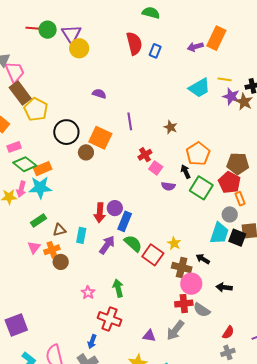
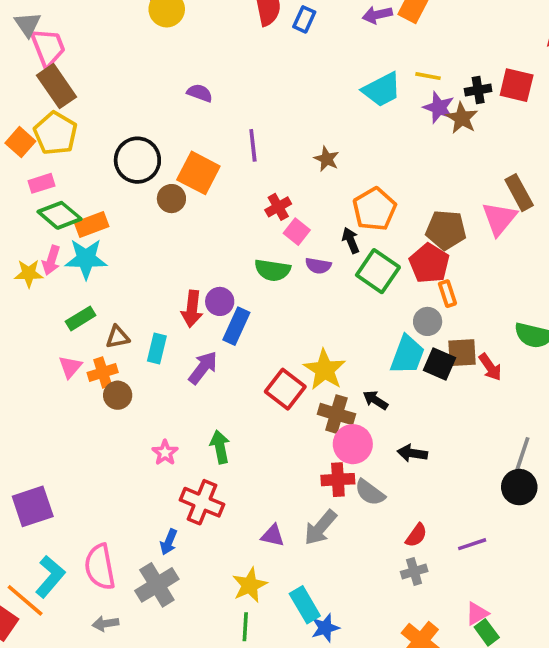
yellow pentagon: (36, 109) -> (55, 133), moved
green semicircle: (133, 243) -> (273, 270), moved, turned 144
yellow star: (174, 243) -> (325, 370), size x1.6

